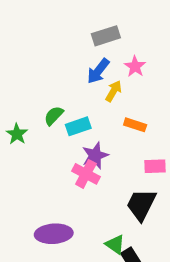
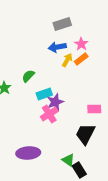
blue arrow: (98, 71) -> (57, 47), turned 42
orange rectangle: (135, 125) -> (81, 59), moved, turned -56
cyan rectangle: (78, 126) -> (44, 94), moved
pink cross: (86, 174) -> (49, 114), turned 30

